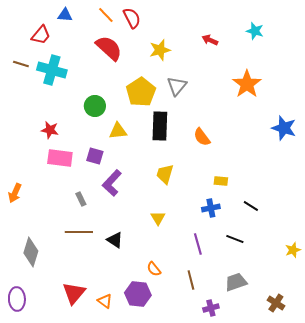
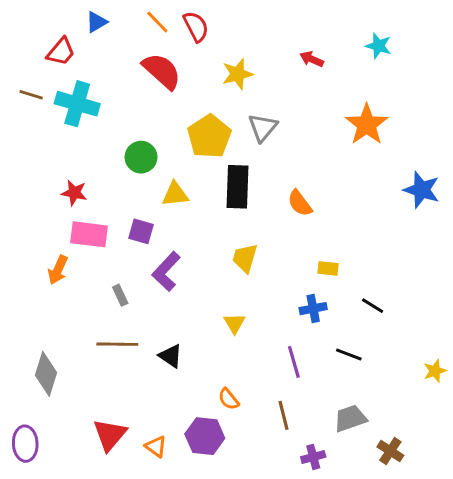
blue triangle: (65, 15) -> (96, 22), turned -35
orange arrow: (15, 193) -> (58, 270), moved
brown cross: (276, 303) -> (390, 451), moved

